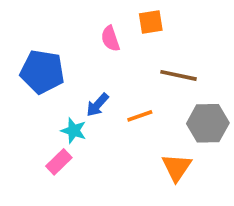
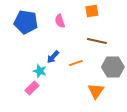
orange square: (151, 22) -> (92, 11), moved
blue pentagon: (42, 72) -> (26, 22), moved

